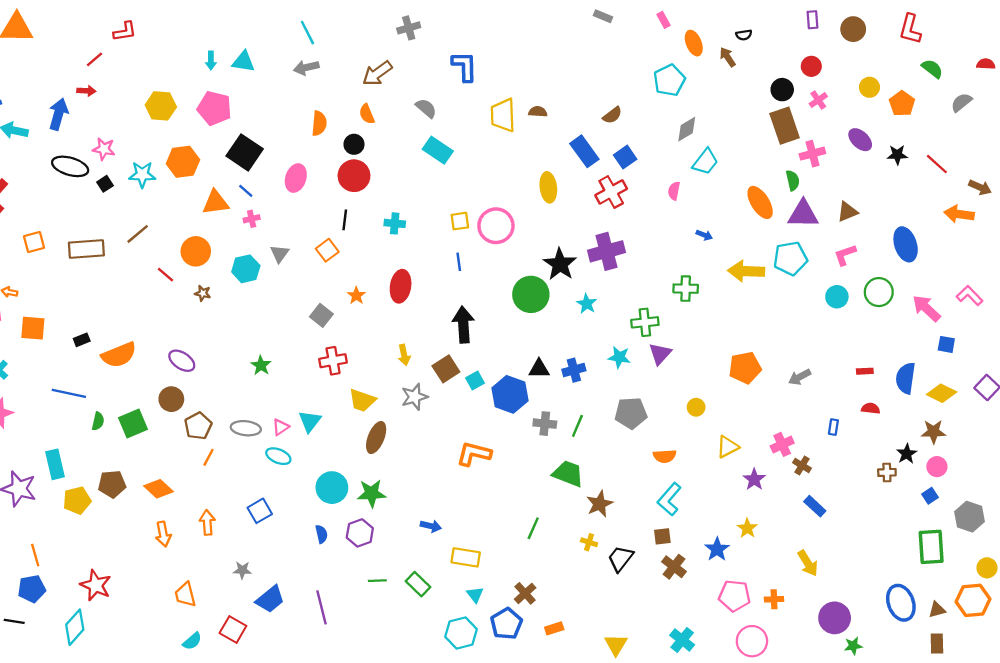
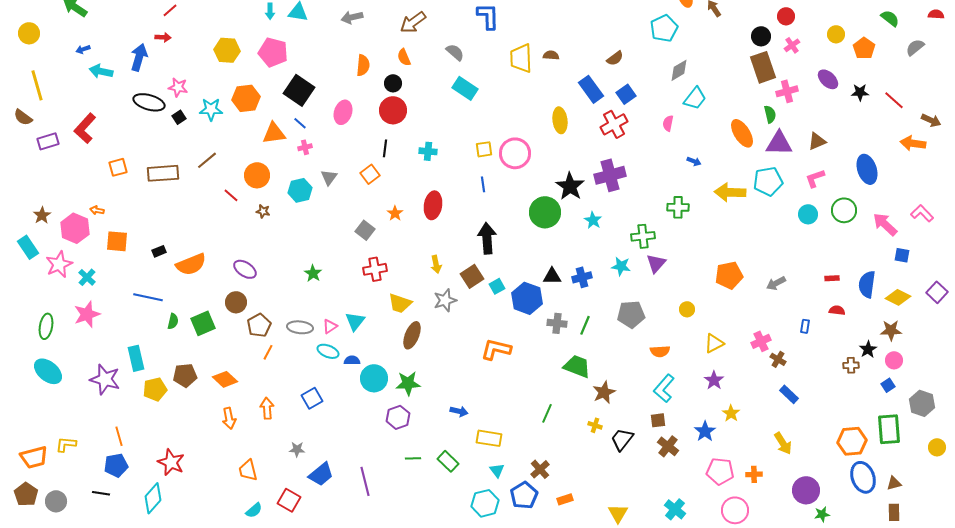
purple star: (754, 479) -> (714, 380), moved
blue semicircle: (321, 534) -> (352, 360), moved, turned -77
orange hexagon: (973, 600) -> (852, 441), moved

